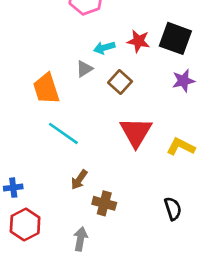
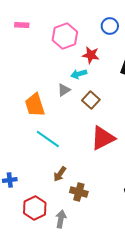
red star: (139, 41) -> (91, 55), moved
red triangle: (136, 132) -> (103, 138), turned 32
red hexagon: (25, 224) -> (35, 208), moved

